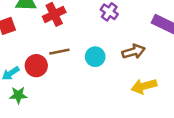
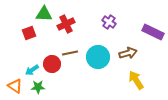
cyan circle: (95, 57) -> (98, 57), size x1.5
yellow arrow: (144, 86) -> (136, 80), turned 72

